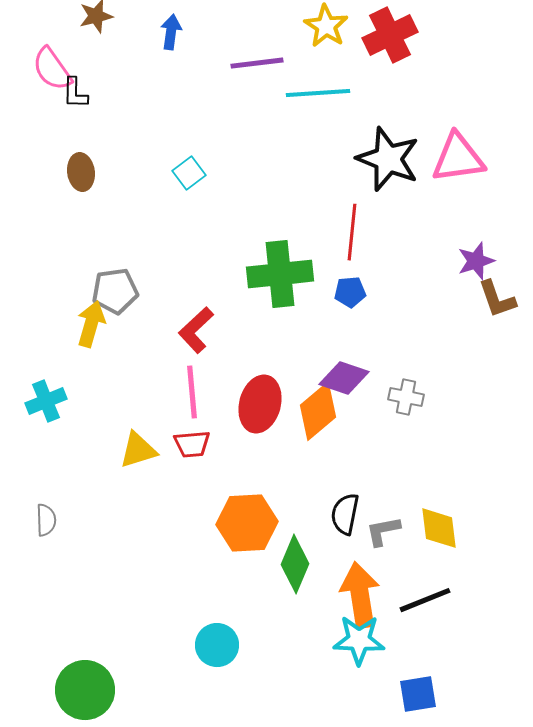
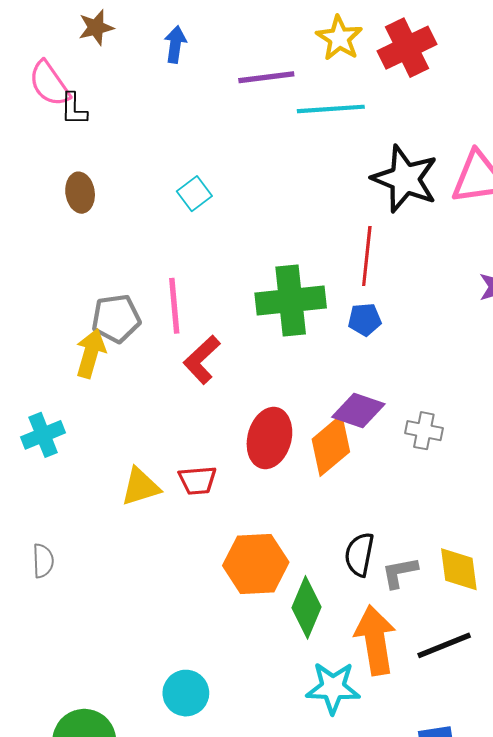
pink line: (192, 392) -> (174, 306), moved
cyan star: (359, 640) -> (333, 688), moved
cyan circle: (217, 645) -> (186, 693), moved

